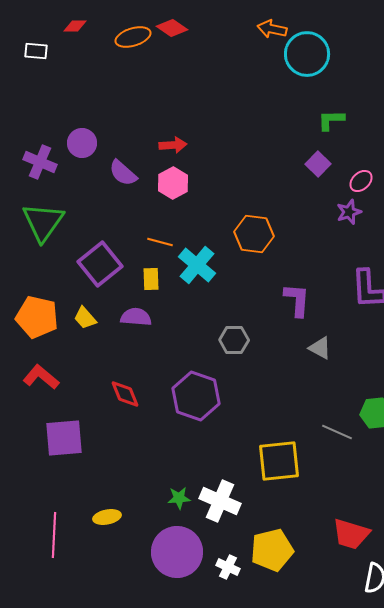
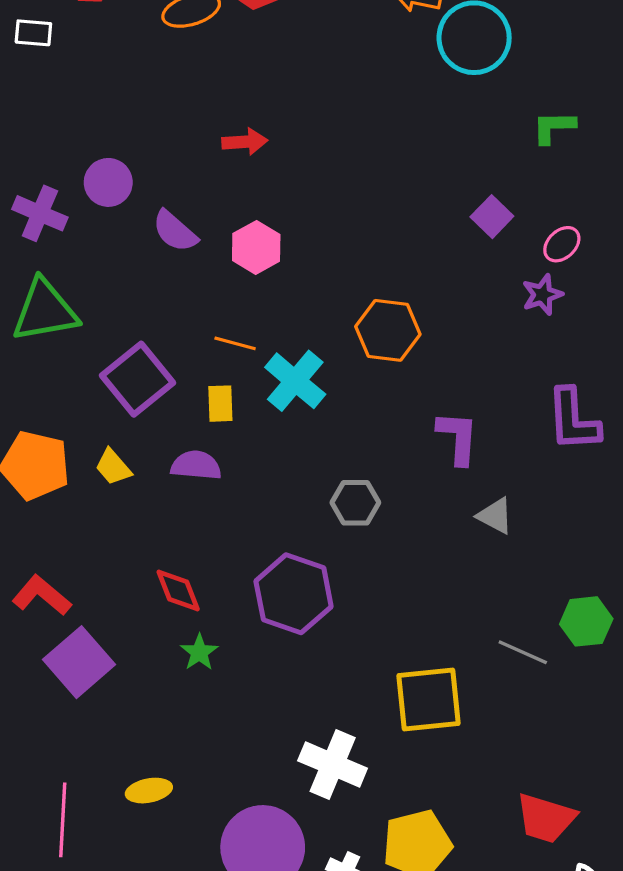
green L-shape: (331, 120) -> (554, 127), moved
red arrow: (173, 145) -> (245, 142), moved
green triangle: (43, 222) -> (45, 311), turned 45
red L-shape: (41, 377) -> (42, 595), moved
purple square: (64, 438) -> (79, 662), turned -36
green star: (179, 498) -> (199, 652), moved, turned -30

